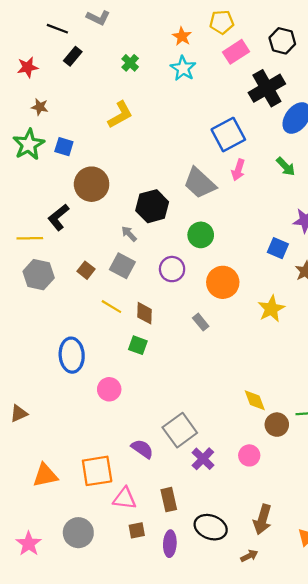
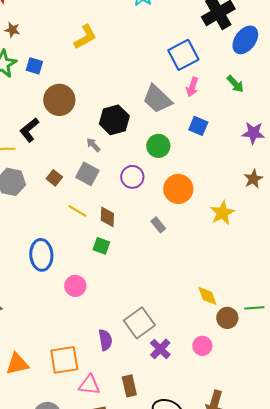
blue square: (278, 248) -> (198, 126), moved
purple semicircle: (142, 449) -> (105, 340), turned 45

